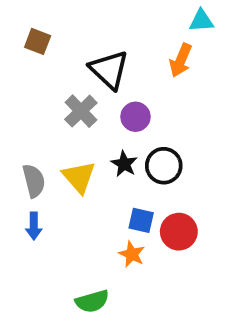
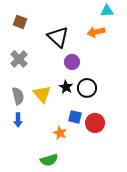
orange arrow: (181, 60) -> (96, 32), turned 54
gray cross: (81, 111) -> (19, 59), moved
orange star: (132, 254) -> (60, 133), moved

